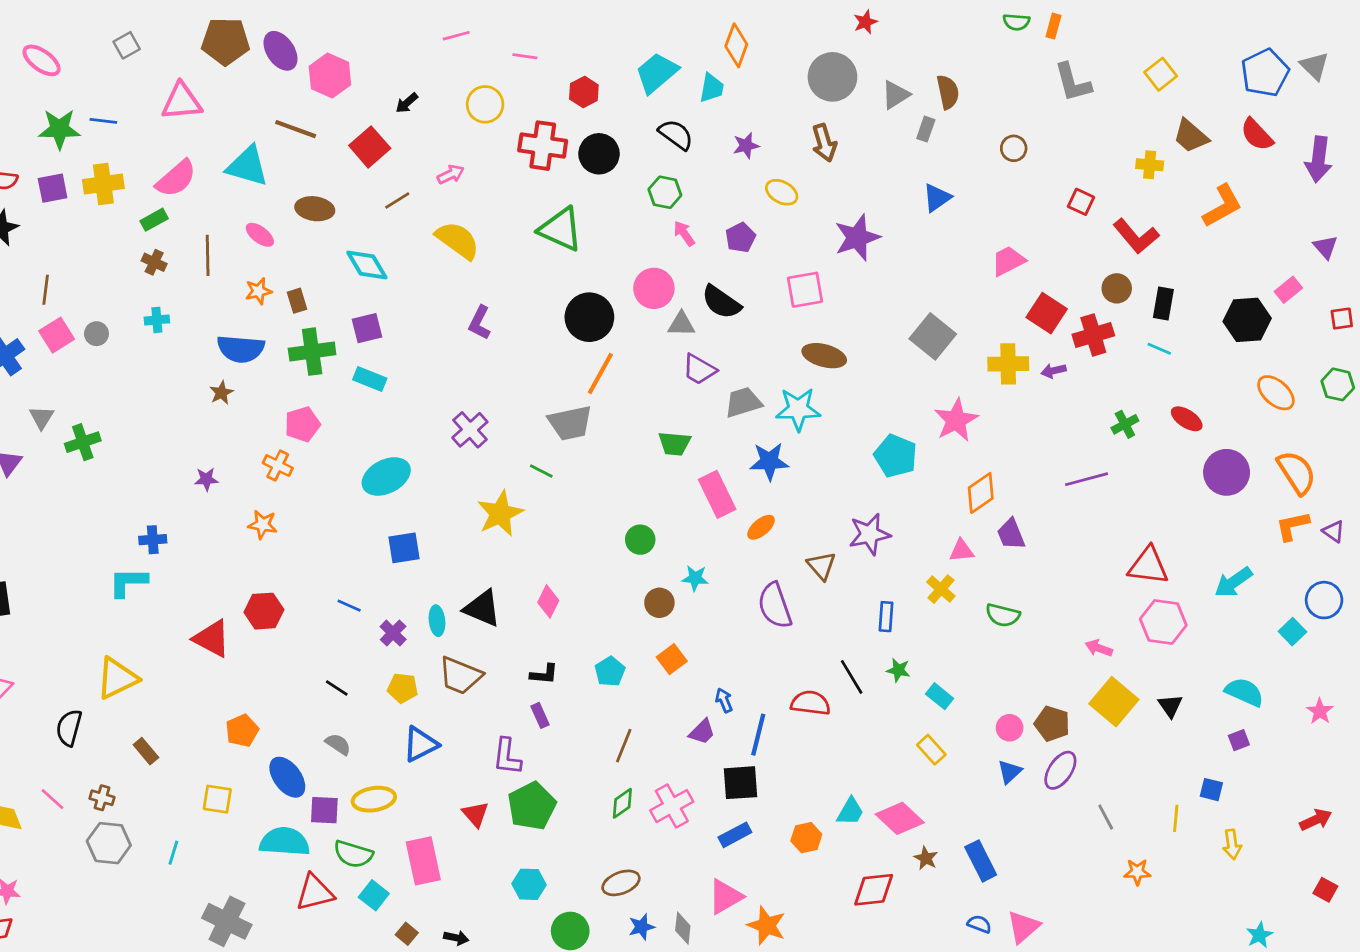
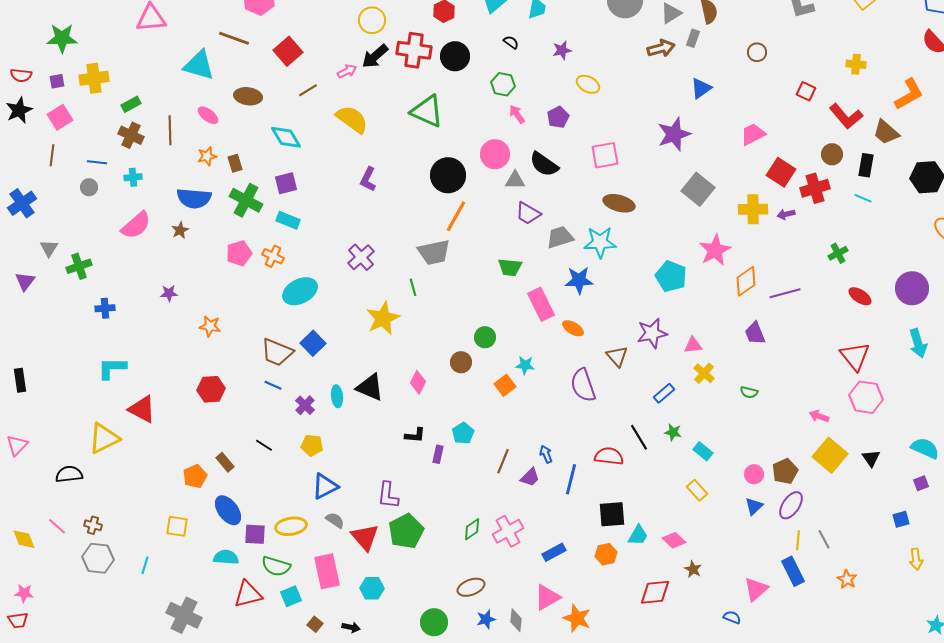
black arrow: (407, 103) -> (375, 56), moved, size x1.6
blue line: (103, 121) -> (97, 162), moved
black semicircle: (676, 135) -> (511, 42), size x0.6
brown trapezoid: (1191, 136) -> (886, 132), moved
brown arrow: (824, 143) -> (661, 48), moved, turned -88
pink semicircle: (176, 179) -> (136, 225), moved
purple square: (53, 188) -> (57, 81), size x0.7
purple star: (857, 238) -> (674, 134), moved
brown cross: (154, 262) -> (131, 135), size x1.4
pink square: (57, 335) -> (60, 117), moved
green cross: (312, 352) -> (246, 200), turned 36
red ellipse: (1187, 419) -> (860, 296), moved
orange cross: (278, 465) -> (273, 256), moved
green line: (541, 471) -> (413, 287), turned 48
purple line: (1086, 479) -> (785, 293), moved
orange diamond: (981, 493) -> (746, 281), moved
orange ellipse: (761, 527) -> (573, 328), turned 70
blue cross: (153, 540) -> (105, 308), moved
blue square: (404, 548) -> (313, 343), turned -35
pink triangle: (962, 551) -> (693, 345), moved
red triangle: (1148, 566) -> (855, 356), turned 44
cyan arrow: (1233, 582) -> (918, 343), moved, turned -72
brown circle: (659, 603) -> (461, 362), moved
green semicircle: (1003, 615) -> (749, 392), size x0.7
blue rectangle: (886, 617) -> (664, 393), turned 45
red triangle: (212, 638) -> (142, 409), moved
orange square: (672, 659) -> (505, 385), moved
brown trapezoid: (460, 676) -> (277, 352), moved
purple rectangle: (540, 715) -> (438, 454), moved, turned 36
brown pentagon: (1052, 724) -> (785, 471), turned 30
black semicircle: (69, 728) -> (69, 474), turned 68
gray semicircle: (338, 744) -> (335, 520), moved
brown line: (624, 746) -> (503, 461), moved
brown rectangle: (146, 751) -> (225, 462), moved
black square: (740, 783) -> (612, 514), moved
blue square: (1211, 790) -> (901, 519), turned -30
red triangle: (475, 814) -> (365, 537), size x1.4
pink diamond: (900, 818) -> (674, 540), size x0.7
yellow line: (1176, 818) -> (798, 540), moved
cyan semicircle: (285, 842) -> (226, 557), size x0.7
blue rectangle: (981, 861) -> (793, 571), moved
orange star: (1137, 872) -> (847, 579), turned 30
cyan hexagon: (529, 884) -> (372, 588), moved
cyan square: (374, 895) -> (291, 596), turned 30
pink triangle: (1023, 927) -> (756, 589), moved

